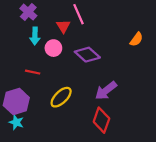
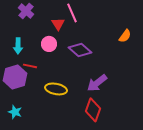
cyan arrow: (35, 36) -> (18, 46), moved
yellow ellipse: (61, 97) -> (56, 89), turned 55
purple hexagon: (16, 102) -> (15, 77), moved

